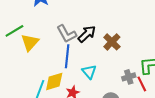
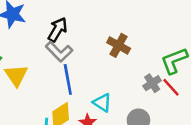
black arrow: (87, 34) -> (58, 30), moved
cyan triangle: (89, 72) -> (102, 103), moved

